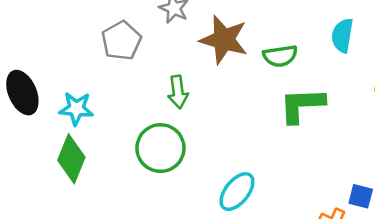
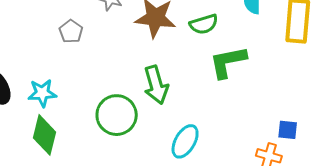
gray pentagon: (121, 41) -> (71, 31), size x0.7
green arrow: (178, 92) -> (156, 85), moved, size x1.4

